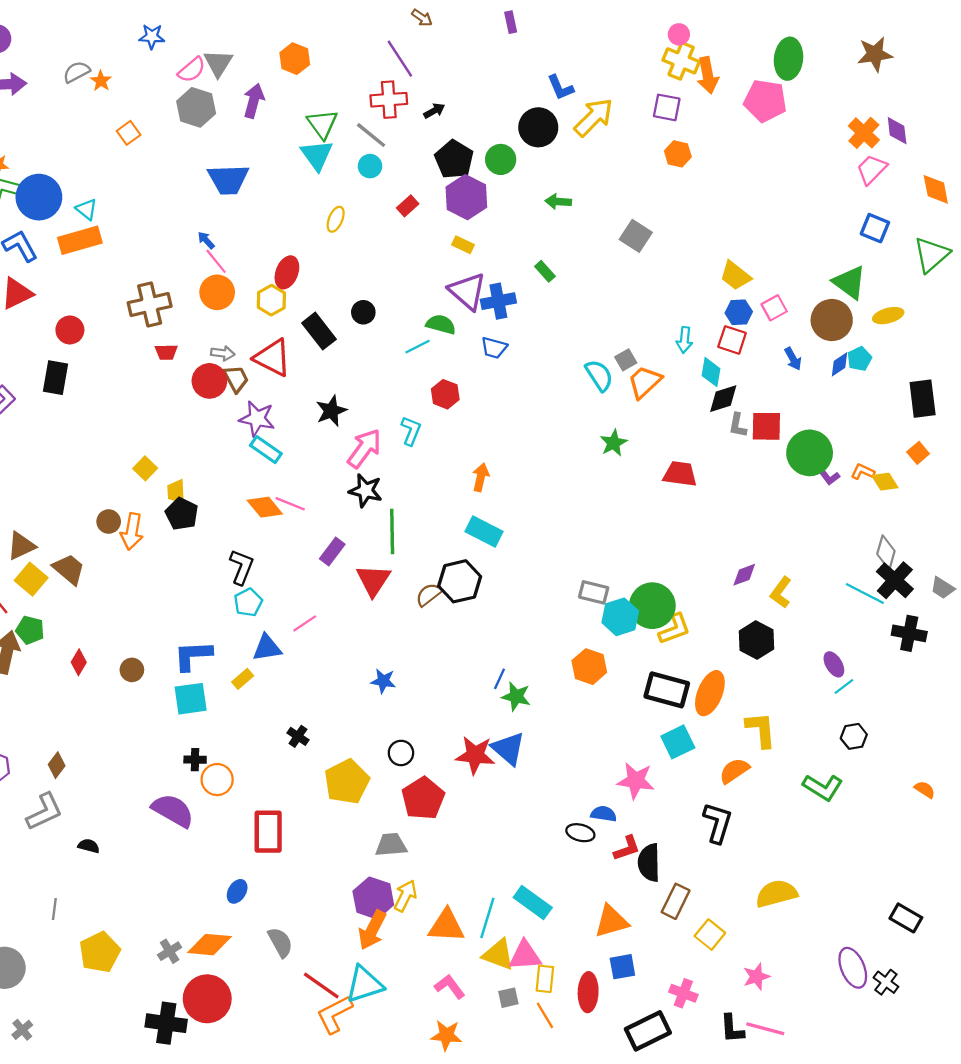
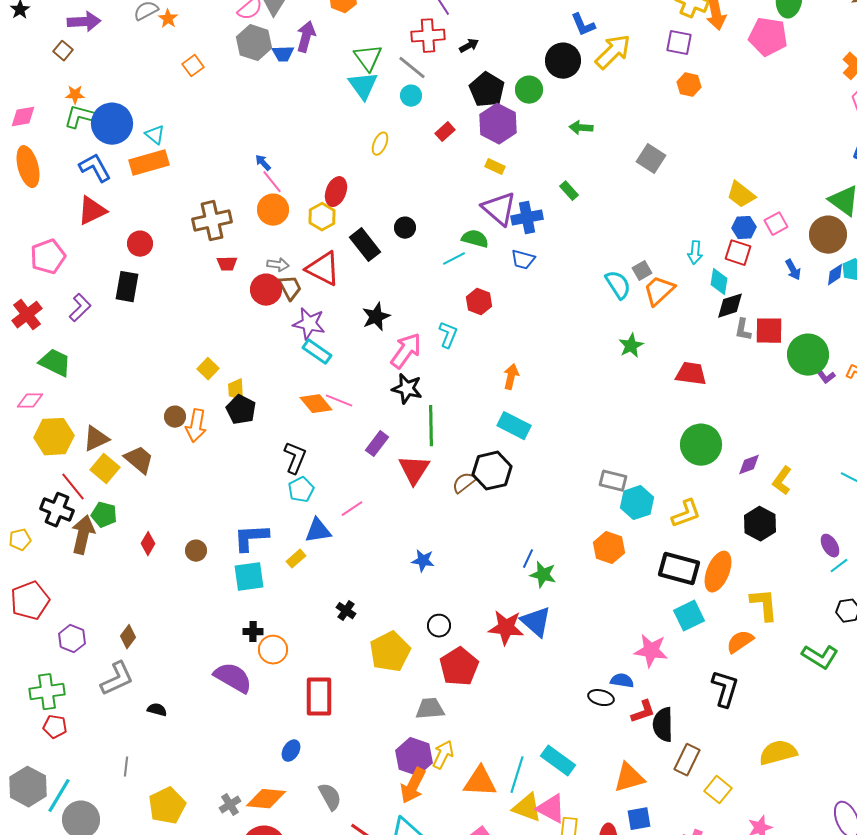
blue trapezoid: (228, 179) -> (283, 54), moved, size x0.6
green circle: (652, 606) -> (701, 445), moved
pink triangle: (525, 956) -> (551, 809), turned 32

